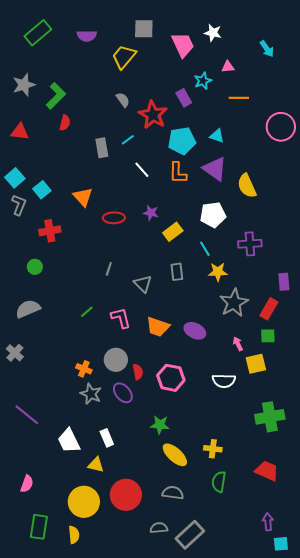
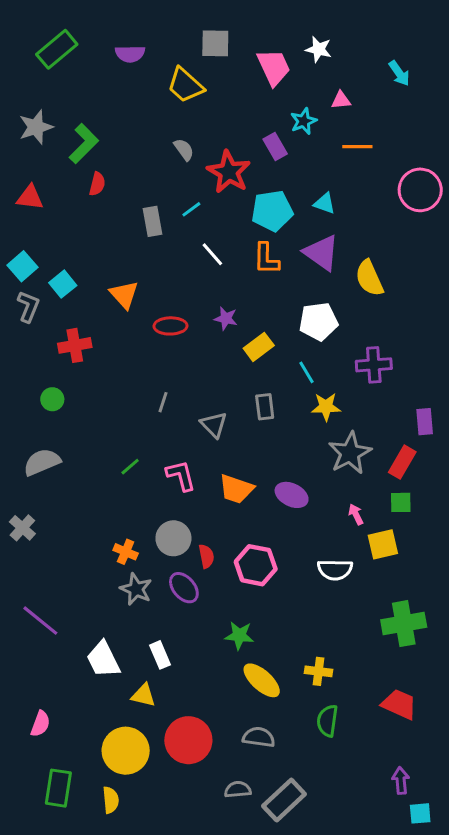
yellow trapezoid: (124, 57) -> (185, 85), turned -88

